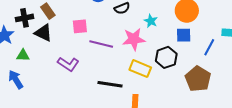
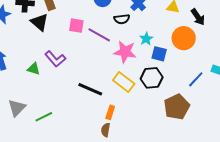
blue square: (184, 35) -> (159, 54), moved
purple line: (101, 44) -> (99, 35), moved
green triangle: (23, 55) -> (34, 69), moved

